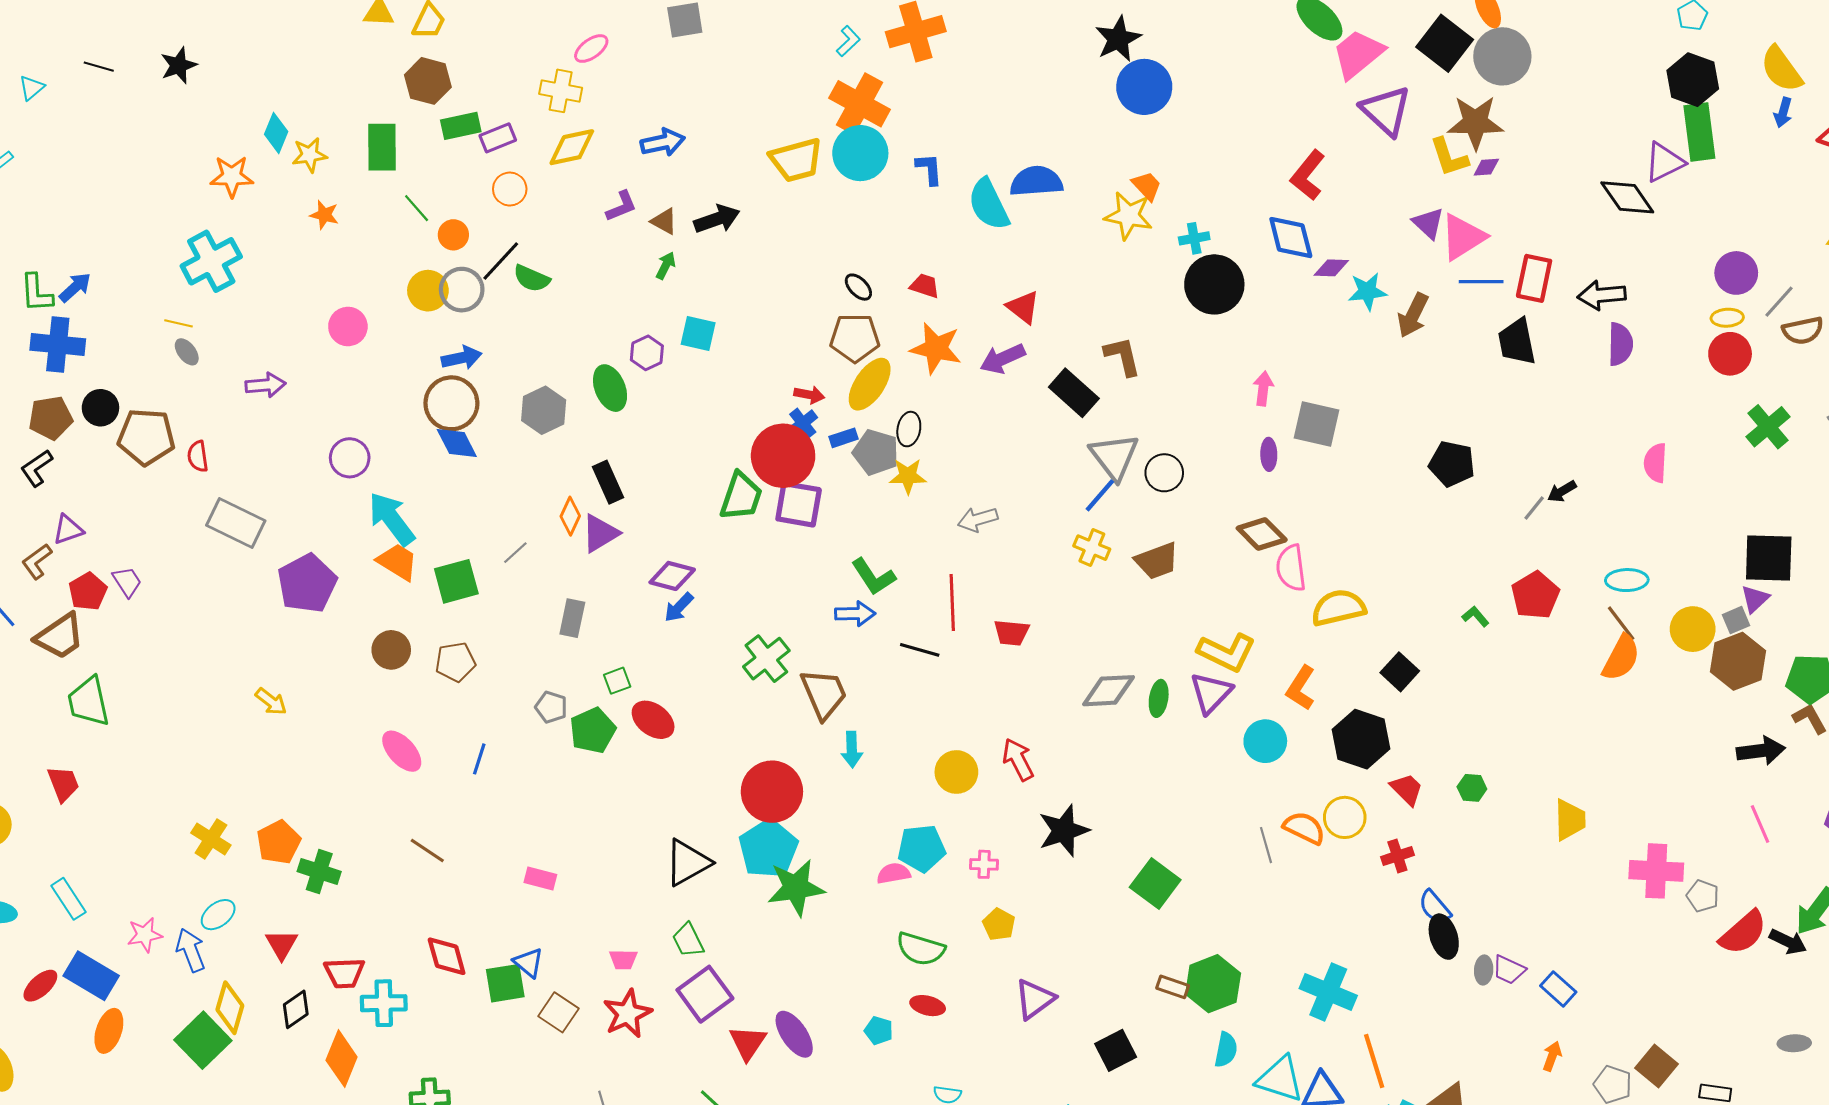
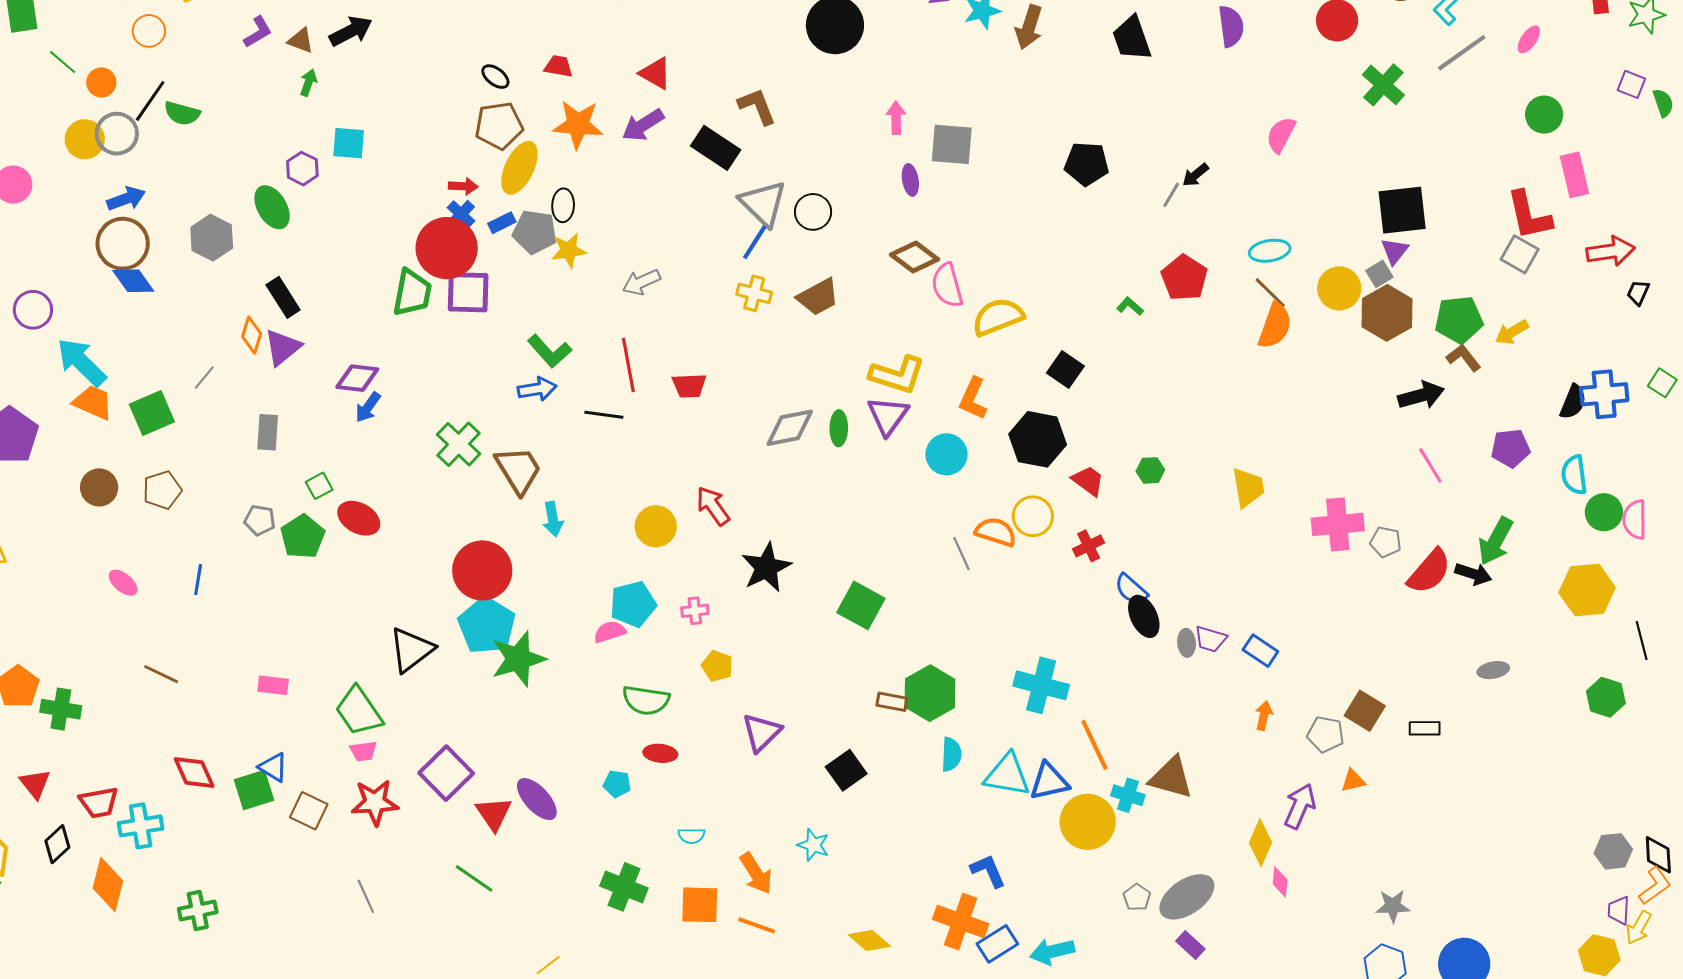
pink semicircle: (1655, 463) -> (1281, 135), turned 33
pink ellipse: (402, 751) -> (123, 583), size x0.7
green trapezoid: (688, 940) -> (359, 711), moved, size x1.5
red star: (627, 1014) -> (375, 802), turned 30

